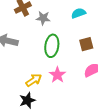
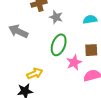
pink star: (57, 75) -> (74, 63), moved

